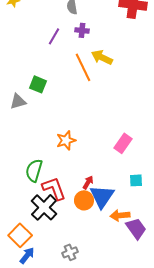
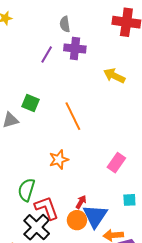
purple cross: (82, 30) -> (75, 48), size x1.5
yellow arrow: (102, 57) -> (114, 76), moved
orange line: (83, 67) -> (73, 116), moved

